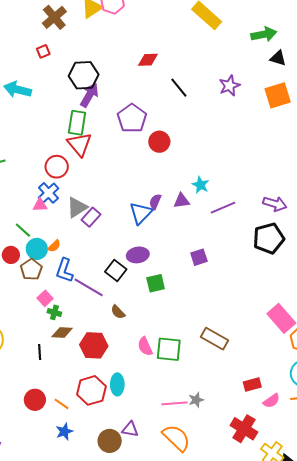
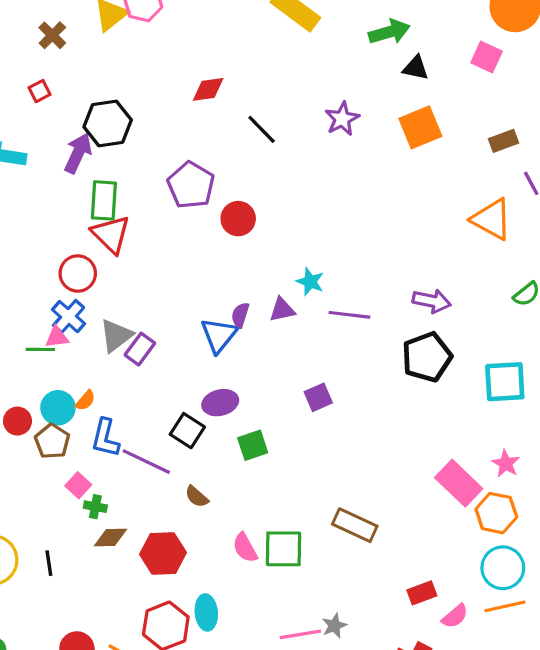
brown cross: (54, 17) -> (52, 35), size x0.7
purple arrow: (89, 95) -> (78, 153), moved
purple line: (223, 208) -> (349, 315), turned 35
green line: (23, 230) -> (40, 349), moved, turned -36
black line: (40, 352) -> (49, 563), moved

